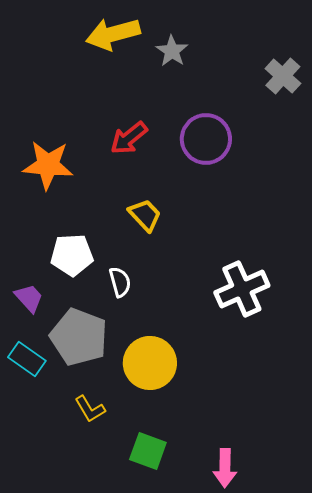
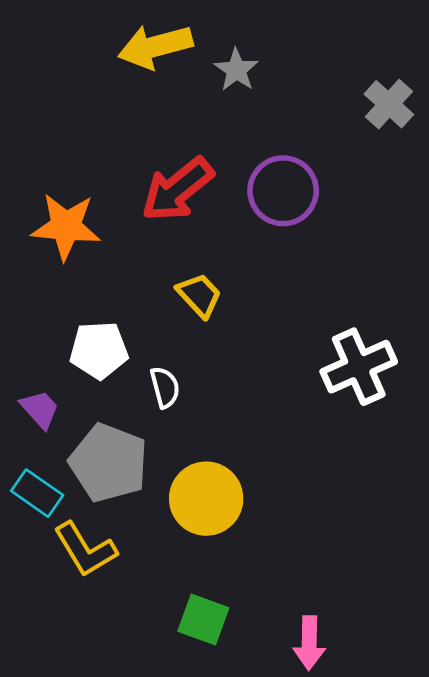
red arrow: (129, 138) -> (177, 189), size x1.4
white cross: (242, 289) -> (359, 367), moved
yellow L-shape: (90, 409) -> (85, 549), moved, size x1.5

